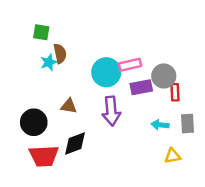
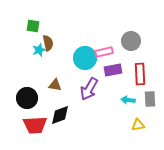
gray circle: (164, 76) -> (131, 41), moved
red rectangle: (175, 92) -> (140, 74), size x1.5
purple arrow: (111, 111) -> (89, 89), turned 35

